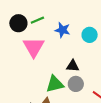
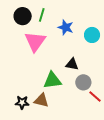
green line: (37, 20) -> (42, 15), turned -56
gray circle: (76, 84) -> (83, 82), moved

